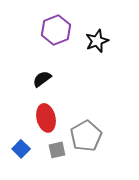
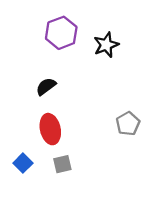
gray pentagon: (86, 136) -> (128, 124), moved, size x0.7

